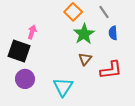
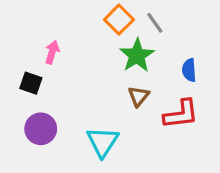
gray line: (104, 12) -> (155, 23), moved
blue semicircle: (113, 33) -> (189, 70), moved
black square: (19, 51) -> (31, 83), size x0.6

